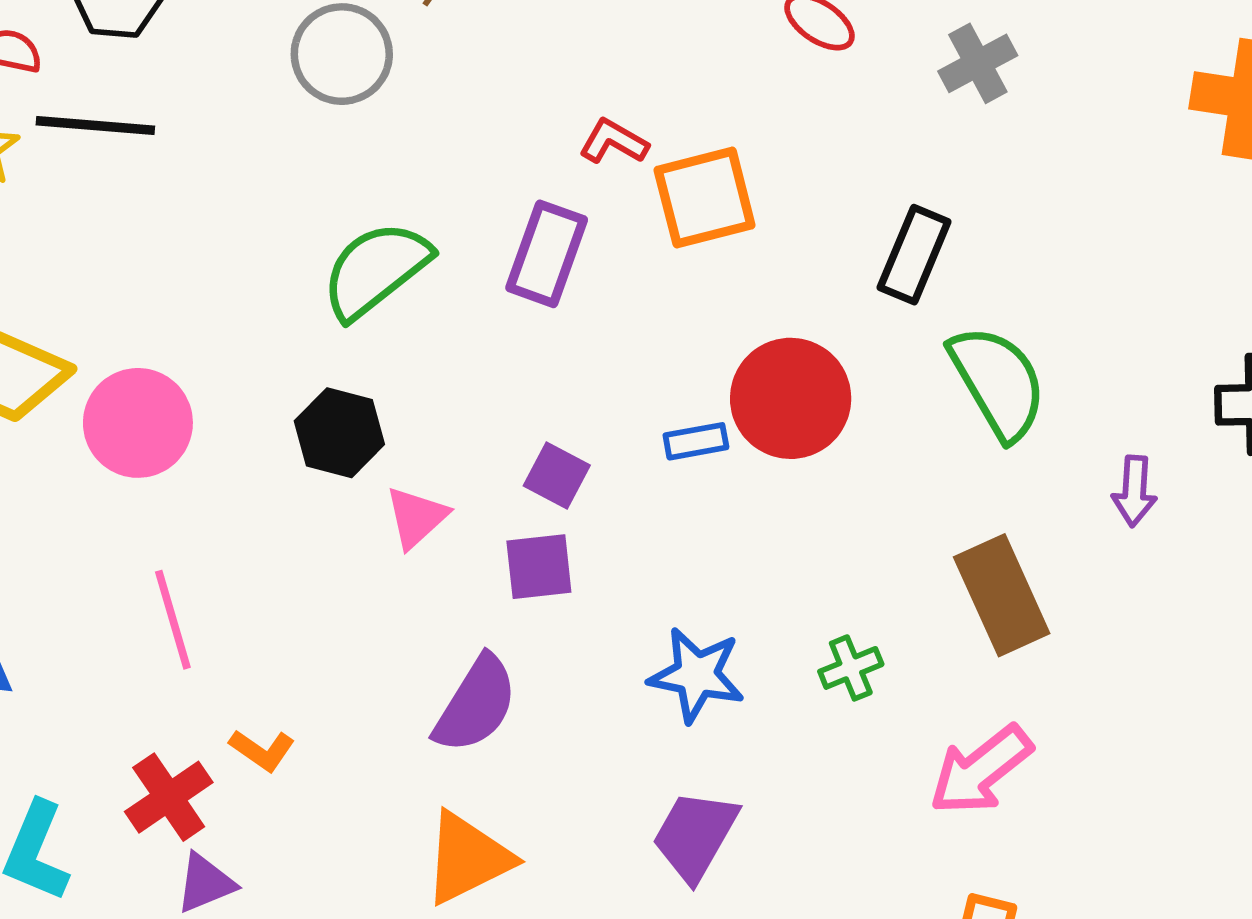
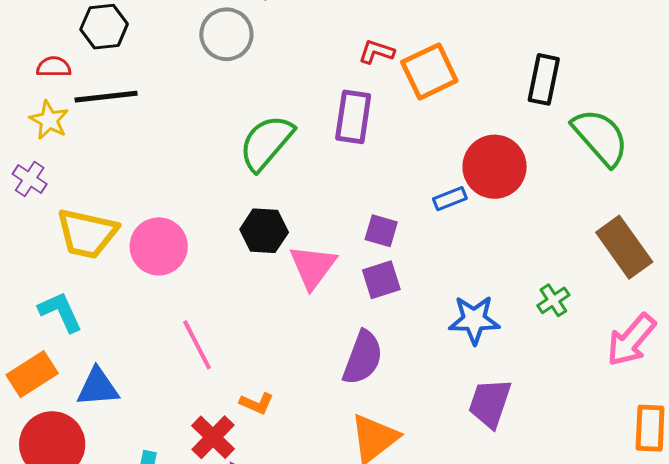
pink triangle: (416, 517) -> (313, 267), size x1.4

